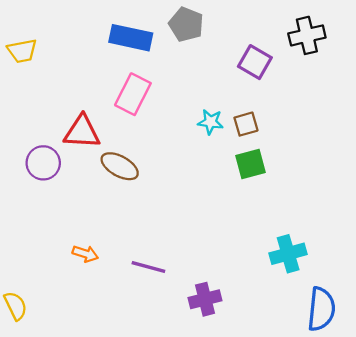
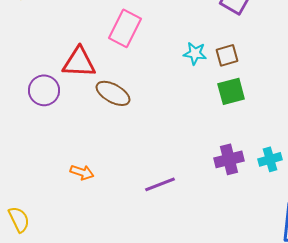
cyan cross: (288, 254) -> (270, 159), moved, size x0.7
purple line: (148, 267) -> (160, 184), moved, turned -36
purple cross: (205, 299) -> (229, 159), moved

